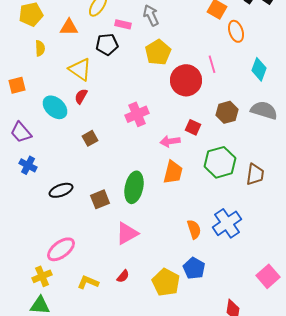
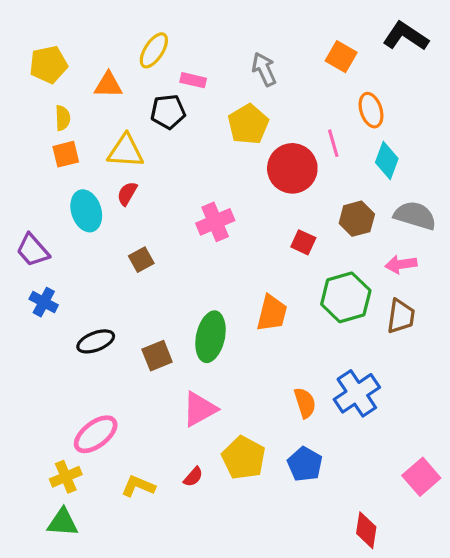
gray arrow: (151, 15) -> (264, 69), moved
orange ellipse: (236, 31) -> (371, 110), moved
yellow triangle: (80, 69) -> (126, 151), turned -30
cyan diamond: (259, 69) -> (387, 160), moved
orange square: (17, 85) -> (66, 154), moved
cyan ellipse: (55, 107) -> (86, 211), turned 30
pink arrow: (170, 141) -> (401, 264), moved
yellow pentagon: (166, 282) -> (244, 458), moved

